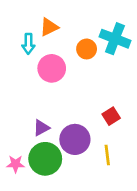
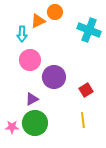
orange circle: (87, 49) -> (55, 12), moved
pink circle: (52, 68) -> (30, 60), moved
purple circle: (75, 139) -> (54, 77), moved

